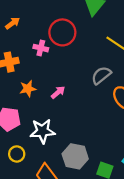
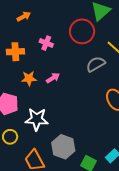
red circle: (62, 32) -> (82, 31), moved
gray semicircle: (101, 75) -> (96, 64), moved
pink arrow: (58, 92) -> (53, 78), moved

